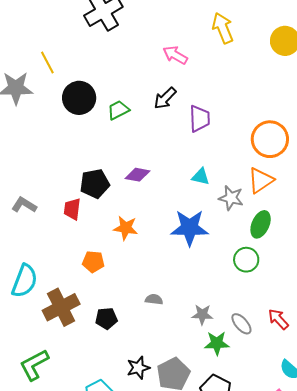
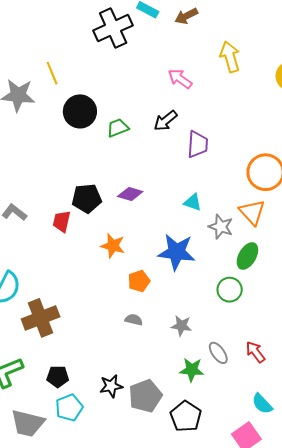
orange triangle: (261, 180) -> (252, 212), turned -44
orange pentagon: (93, 262) -> (139, 281), moved, turned -30
gray star: (202, 315) -> (181, 326), moved
black pentagon: (106, 318) -> (58, 377), moved

